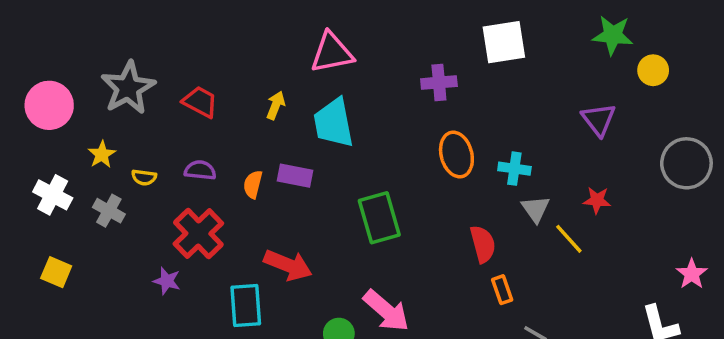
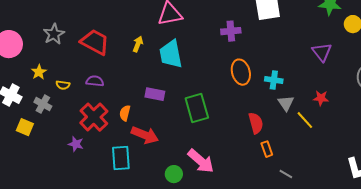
gray star: (128, 88) -> (54, 34), size x0.7
red trapezoid: (200, 102) -> (95, 42), size x1.4
purple rectangle: (295, 176) -> (155, 94), moved
orange semicircle: (253, 184) -> (125, 113), moved
yellow square: (56, 272) -> (25, 127), moved

